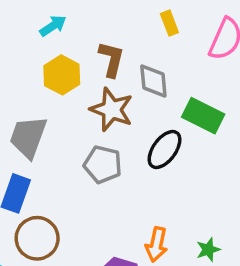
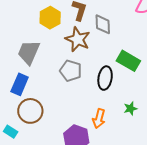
green rectangle: (203, 116) -> (128, 61), moved
black ellipse: (164, 149) -> (105, 78), moved, turned -30
green star: (208, 250) -> (130, 108), moved

